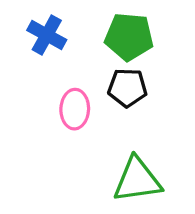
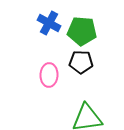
blue cross: (47, 35) -> (49, 23), moved

